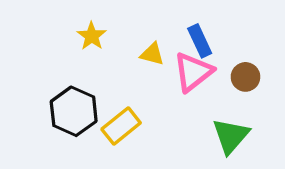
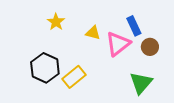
blue rectangle: (200, 41) -> (134, 26), moved

